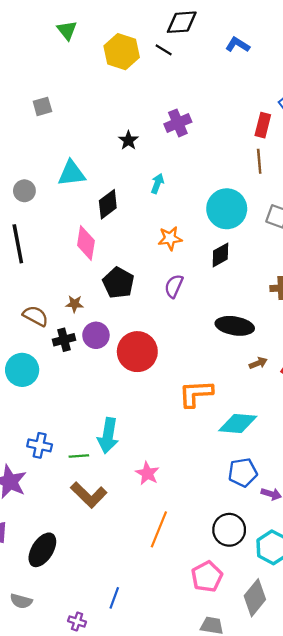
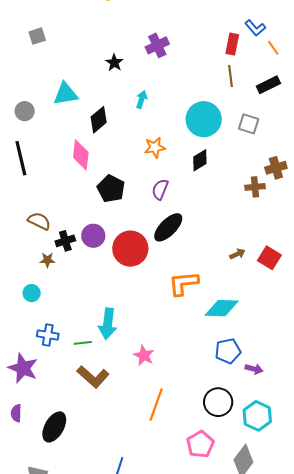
brown star: (75, 304) -> (47, 260), moved
black ellipse: (235, 326) -> (168, 227), moved, turned -52
cyan circle: (22, 370) -> (32, 293), moved, size x0.6

